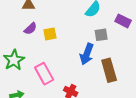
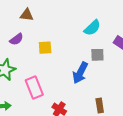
purple semicircle: (30, 29) -> (16, 39), moved
brown rectangle: (109, 70) -> (100, 106), moved, size x0.6

